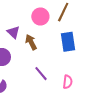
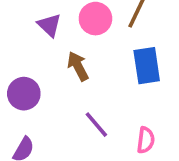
purple triangle: (13, 32) -> (49, 25), moved

